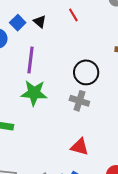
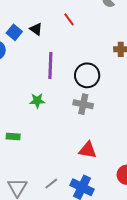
purple line: (30, 60) -> (50, 65), moved
green star: (34, 93) -> (37, 101), size x0.6

